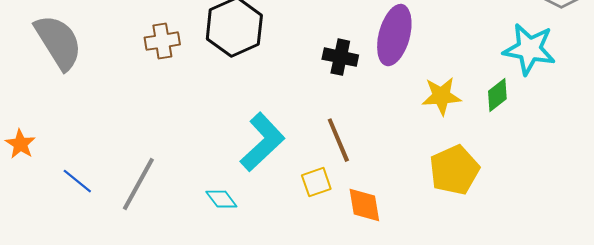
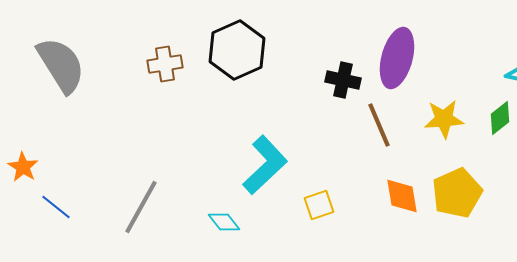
brown line: (338, 140) -> (379, 125), moved
blue line: (77, 181) -> (56, 207), moved
orange diamond: (364, 205) -> (402, 196), moved

